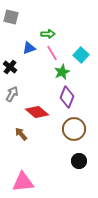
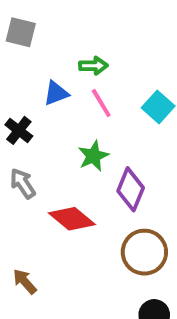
green star: (62, 72) -> (93, 156), moved
gray arrow: (12, 94) -> (23, 183), turned -63
brown arrow: (21, 134) -> (25, 282), moved

